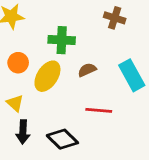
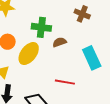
brown semicircle: (87, 70) -> (60, 42), moved

